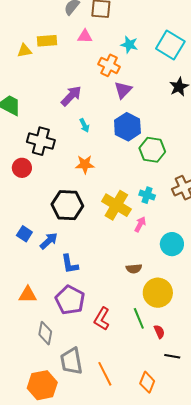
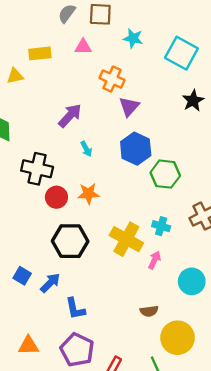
cyan star: (129, 45) -> (133, 38), moved
yellow triangle: (24, 51) -> (15, 76), moved
red circle: (22, 168) -> (56, 197), moved

